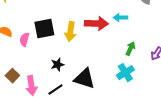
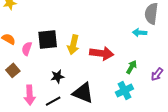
cyan arrow: (120, 18) -> (140, 33), moved
red arrow: (96, 24) -> (102, 53), moved
brown square: (12, 76) -> (13, 70), moved

